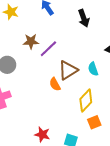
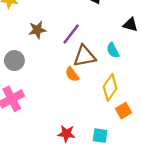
purple line: (48, 49) -> (71, 34), moved
brown triangle: (68, 70) -> (84, 56), turned 30

